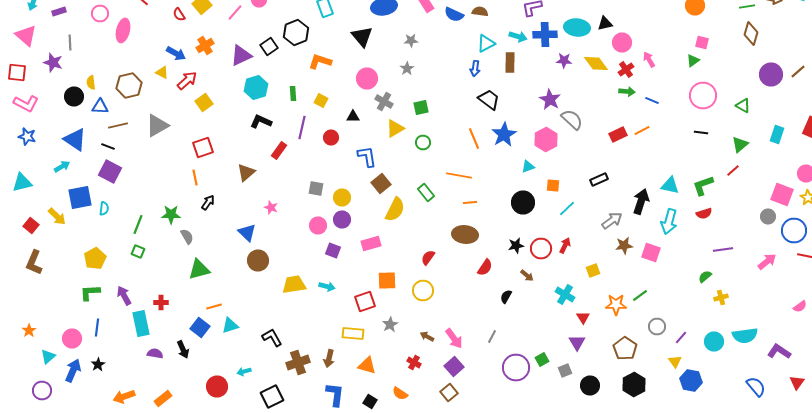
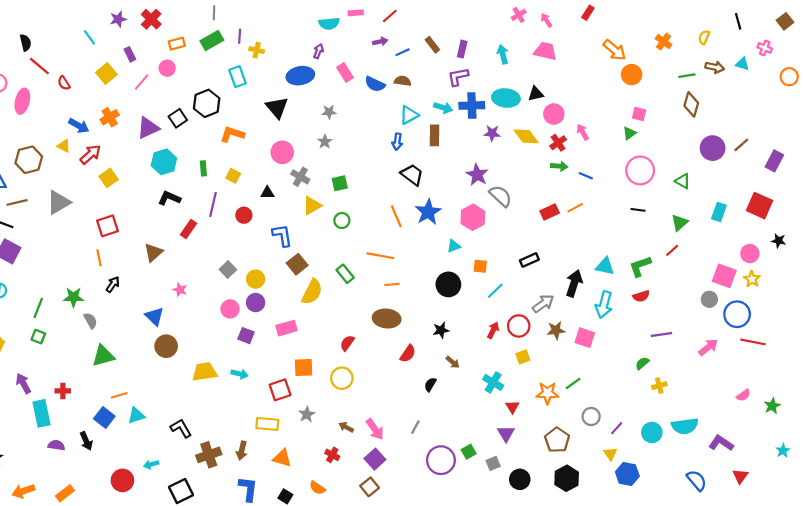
red semicircle: (179, 14) -> (64, 83), moved
gray square: (316, 188) -> (228, 269), turned 35
red circle: (541, 248) -> (519, 326), moved

